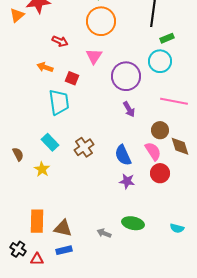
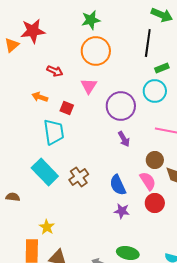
cyan rectangle: (50, 142) -> (45, 172), size x1.5
brown semicircle: (18, 154) -> (13, 197), moved, turned -56
yellow star: (42, 169) -> (47, 227), moved

